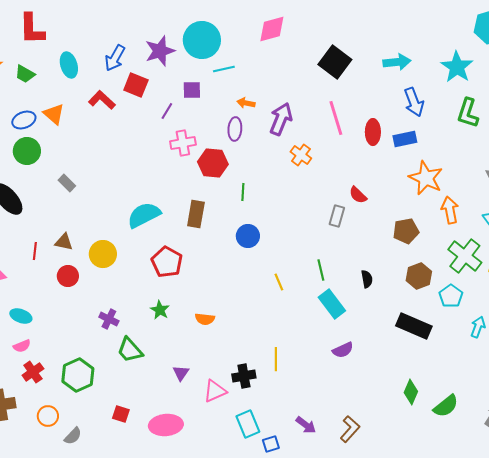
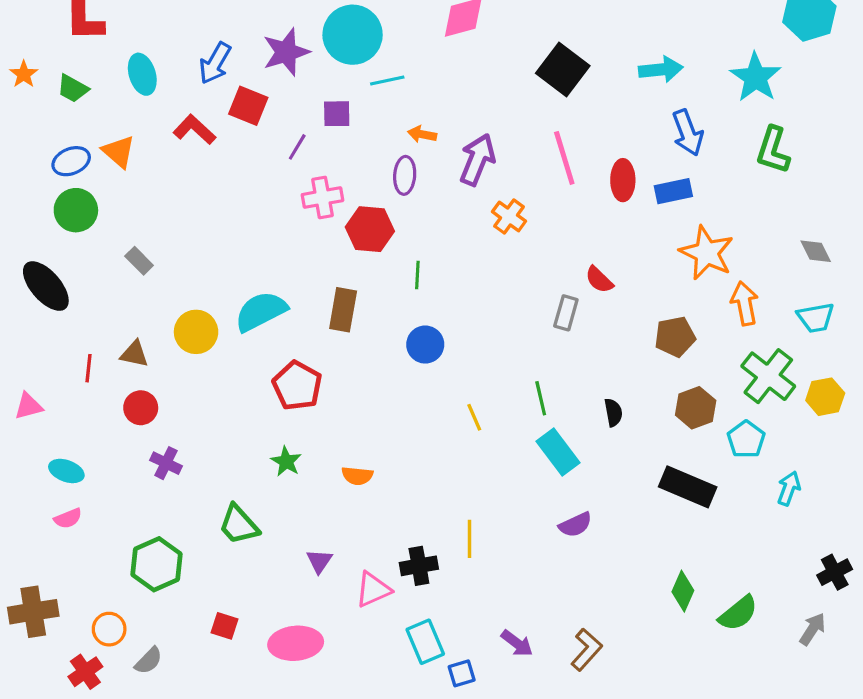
yellow circle: (103, 254) -> (196, 332), moved
purple cross: (109, 319) -> (166, 463), moved
red cross: (33, 372) -> (85, 672), moved

